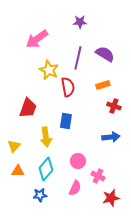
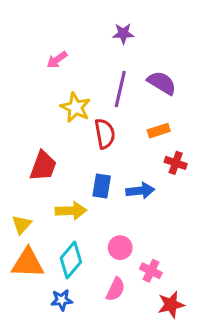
pink arrow: (37, 39) -> (57, 60), size x0.6
yellow arrow: (46, 137) -> (71, 211), turned -84
blue arrow: (111, 137) -> (140, 191), moved
orange triangle: (18, 171) -> (28, 263), size x1.6

